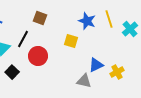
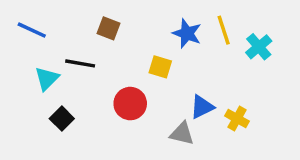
black line: (23, 39) -> (80, 63), turned 72
red circle: (38, 56) -> (130, 104), moved
yellow cross: (117, 72) -> (237, 119), turned -32

